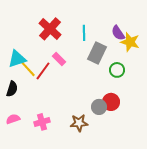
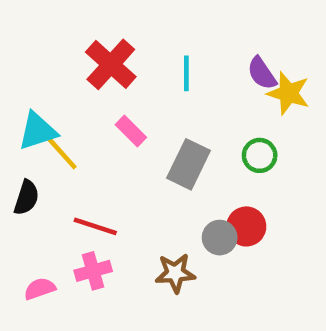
gray rectangle: (97, 53) -> (189, 164), moved
red line: (43, 71) -> (95, 226), moved, turned 72
pink semicircle: (13, 119) -> (40, 289), moved

